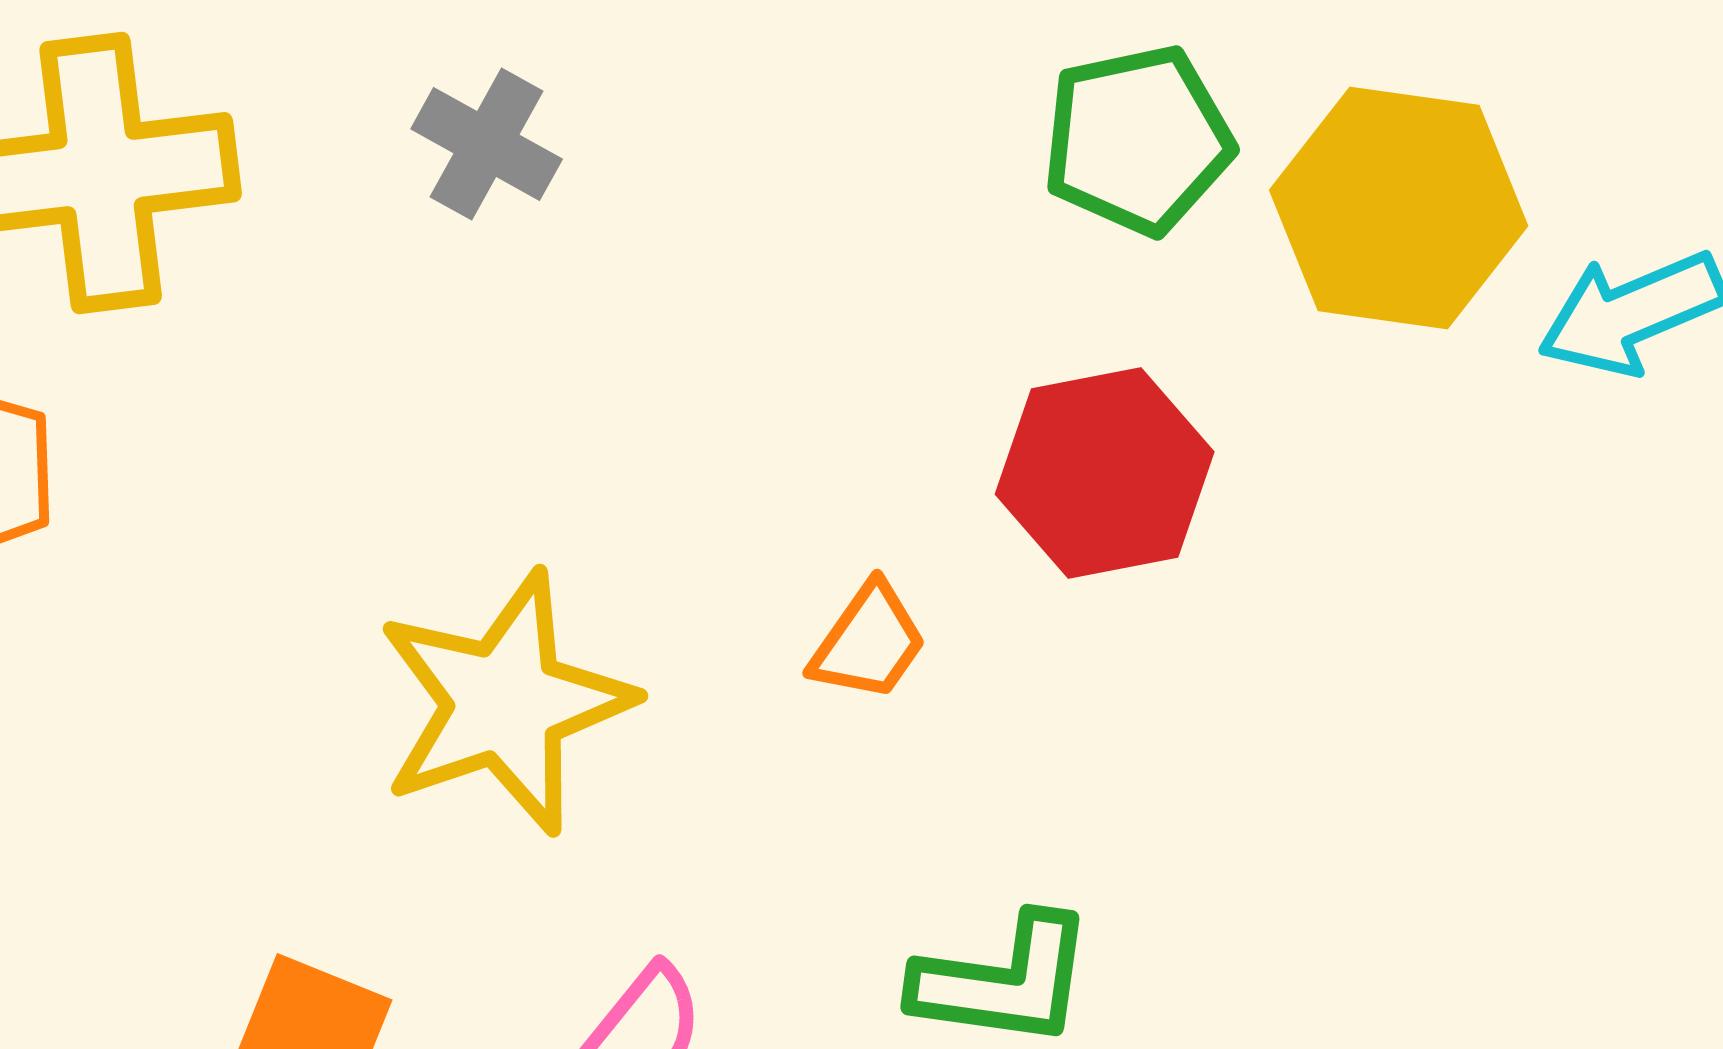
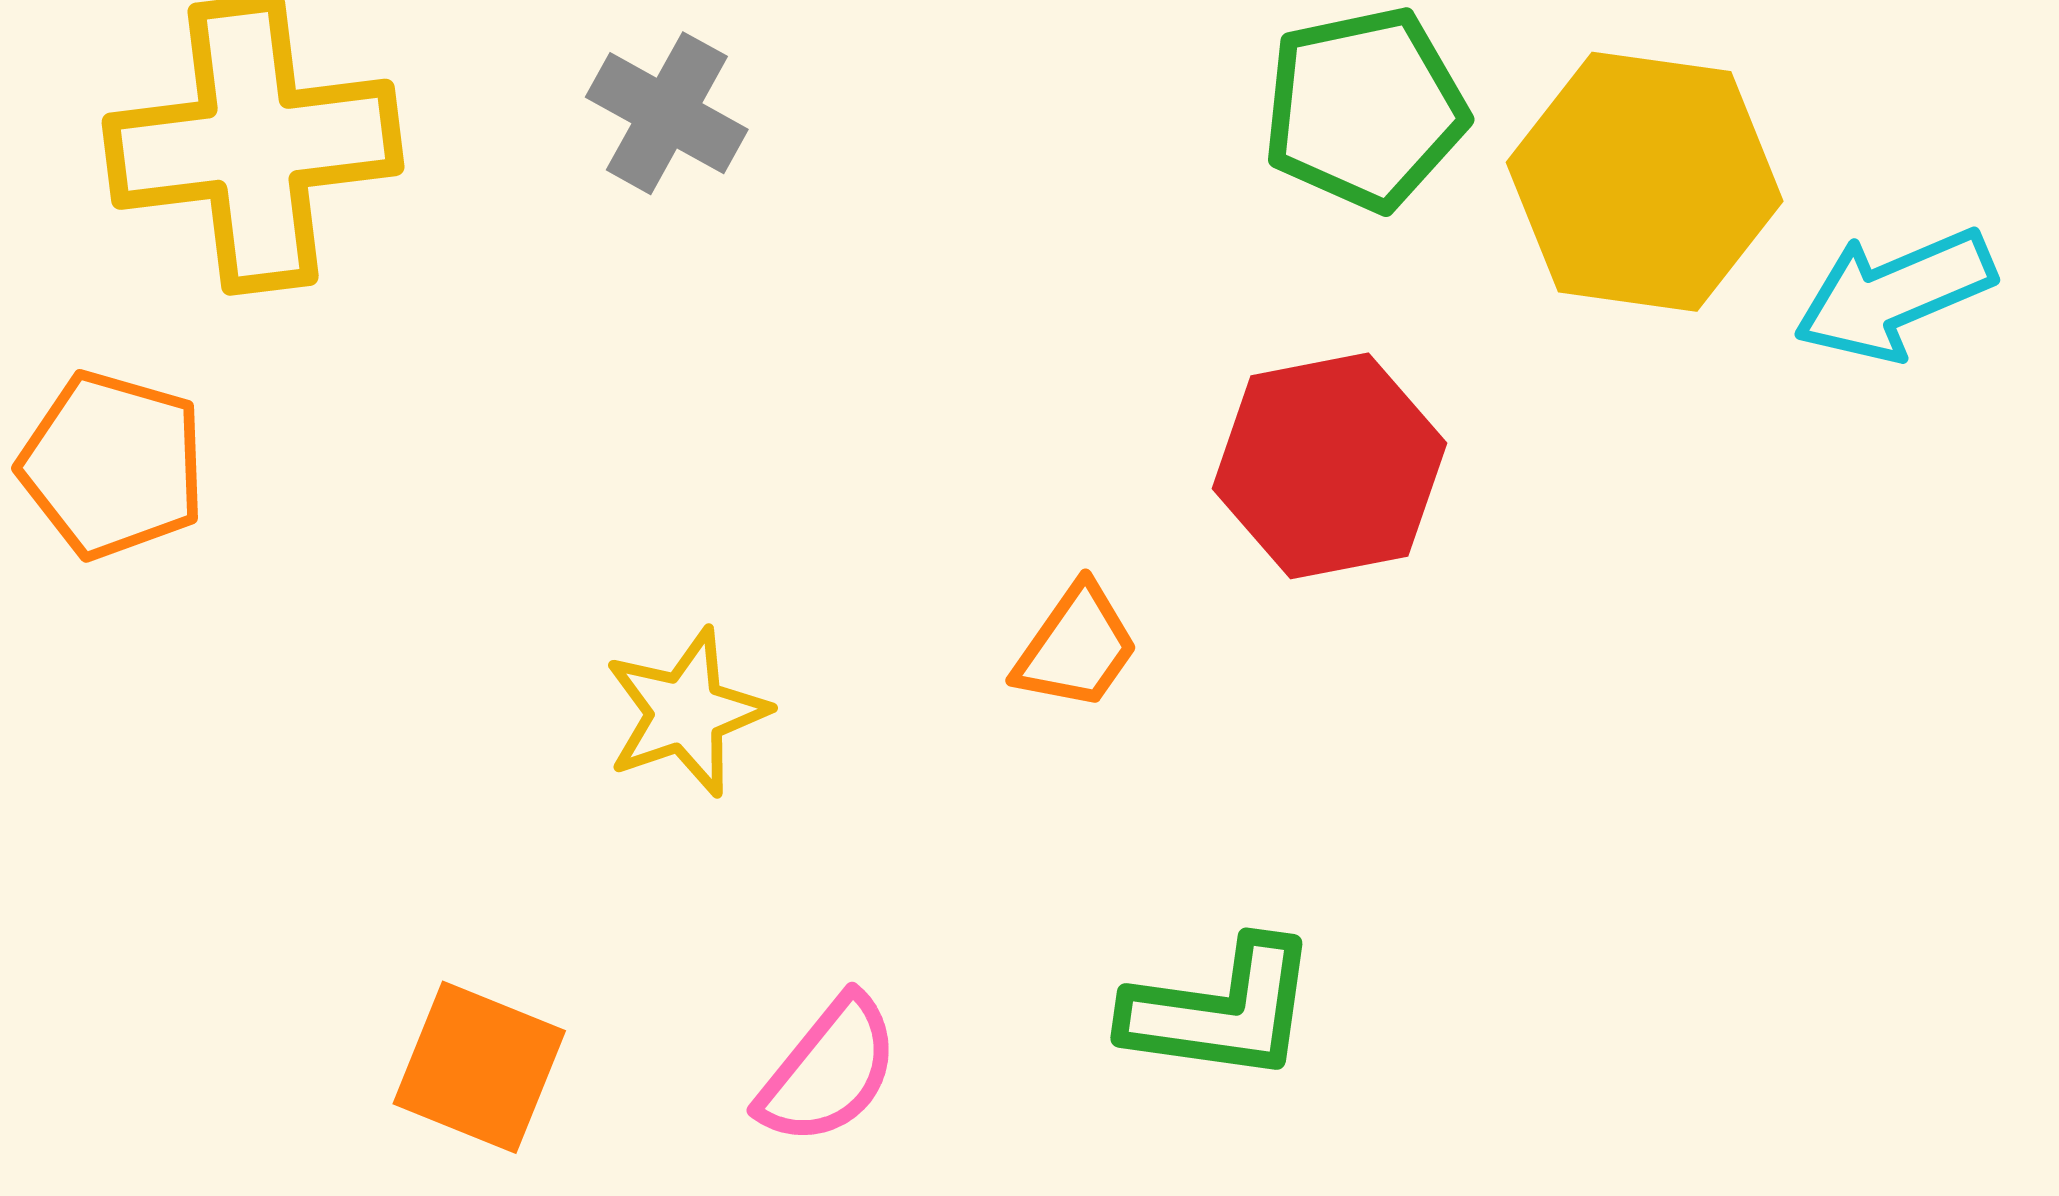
yellow star: (505, 703) -> (686, 712), size x0.6

